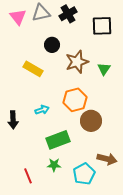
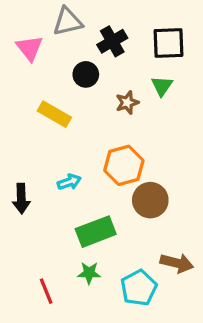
black cross: (68, 14) -> (112, 41), moved
pink triangle: (18, 17) -> (30, 48), moved
brown star: (77, 62) -> (127, 103), size x0.6
green triangle: (104, 69) -> (162, 86), moved

